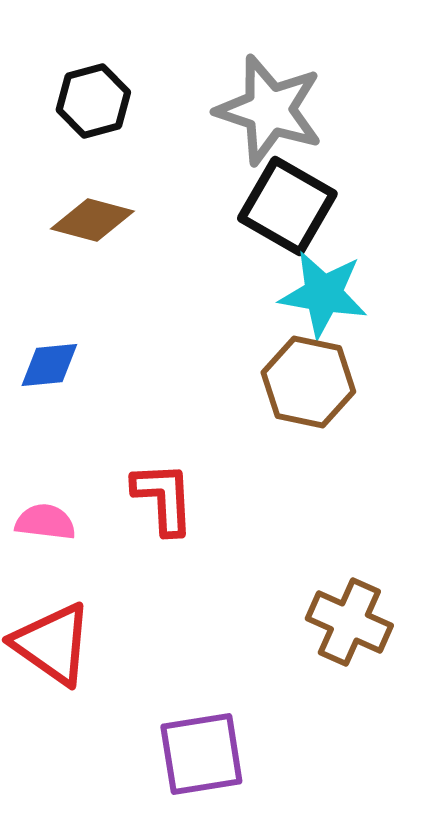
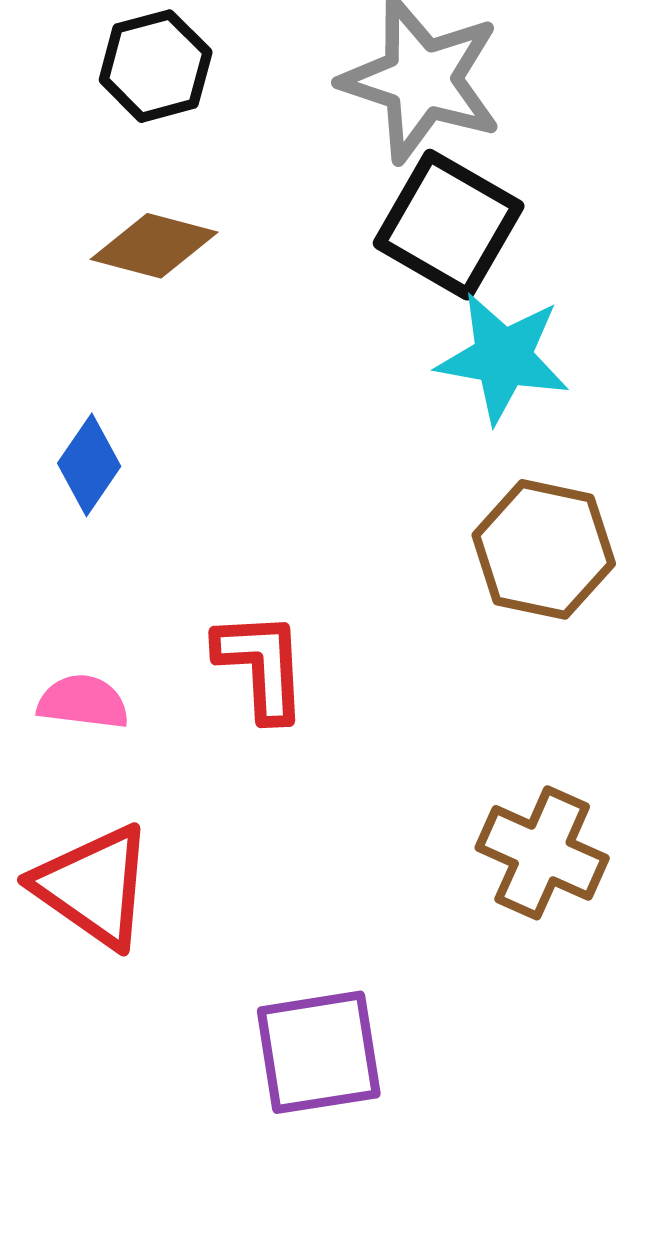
blue diamond: (49, 365) -> (89, 465), turned -50
brown hexagon: (308, 382) -> (544, 549), moved

